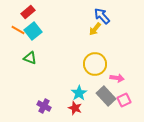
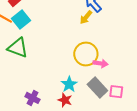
green triangle: (30, 58) -> (18, 48), size x1.5
pink arrow: (117, 78) -> (101, 63), moved
pink square: (124, 100) -> (116, 92), turned 32

